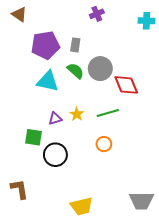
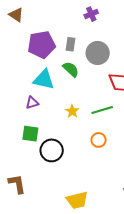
gray circle: (100, 69) -> (98, 53), moved
purple triangle: (55, 119) -> (32, 103), moved

